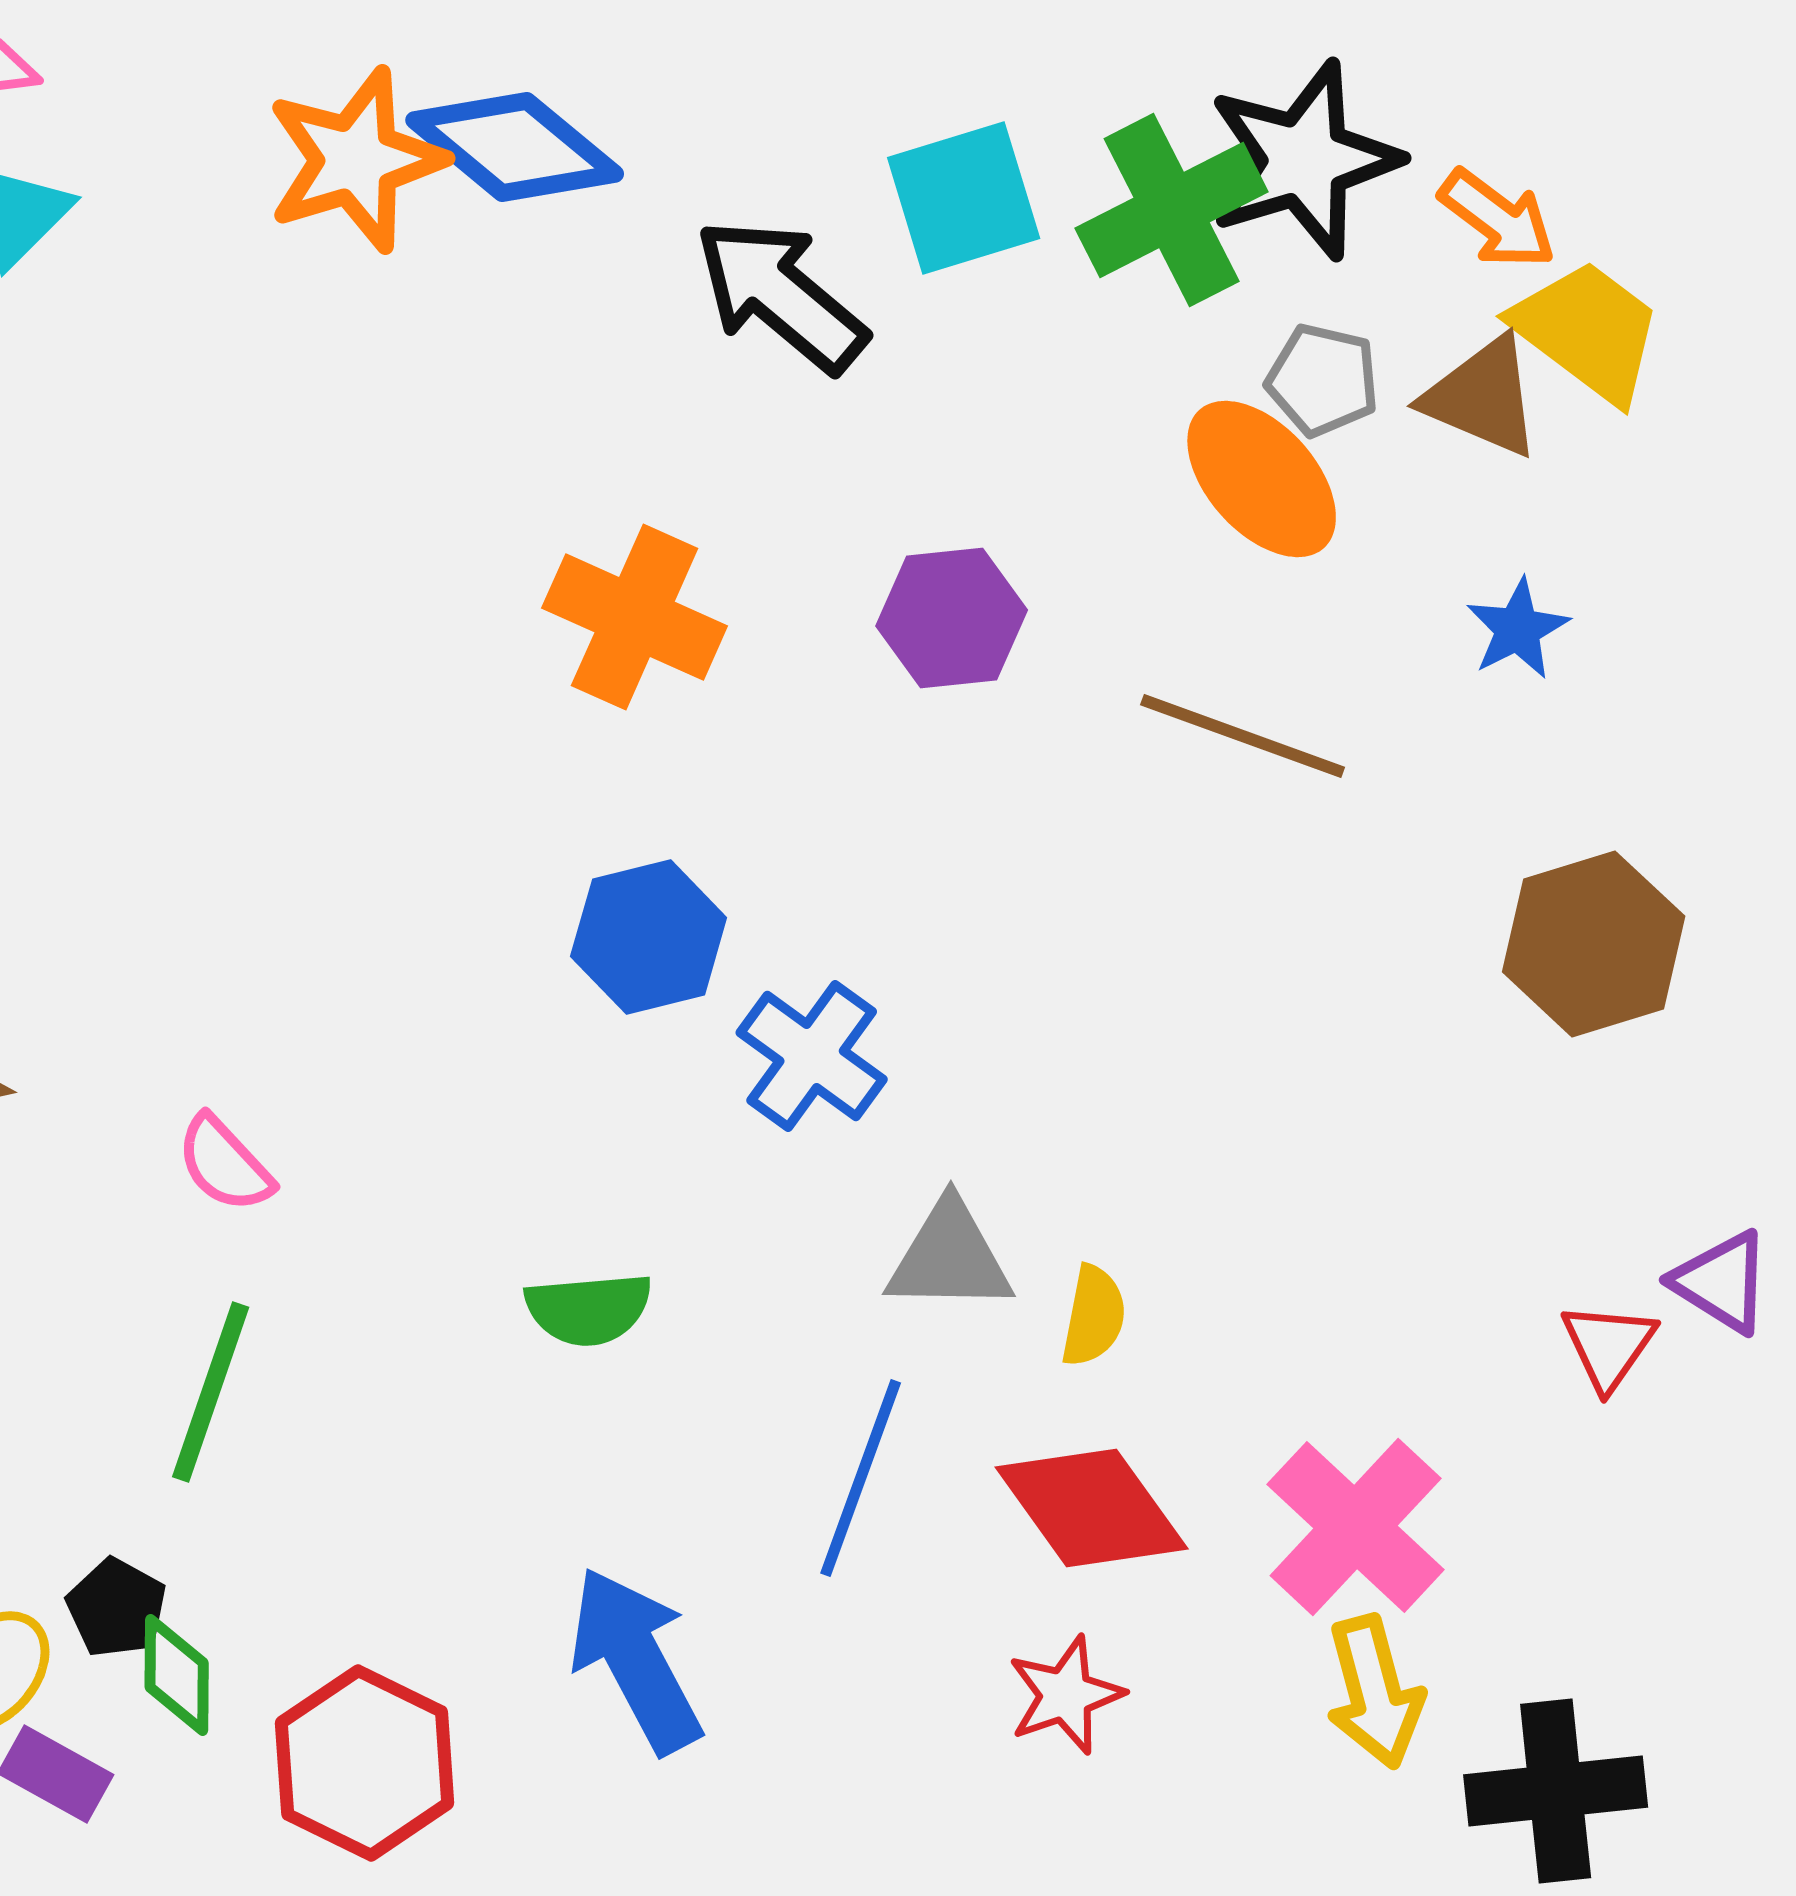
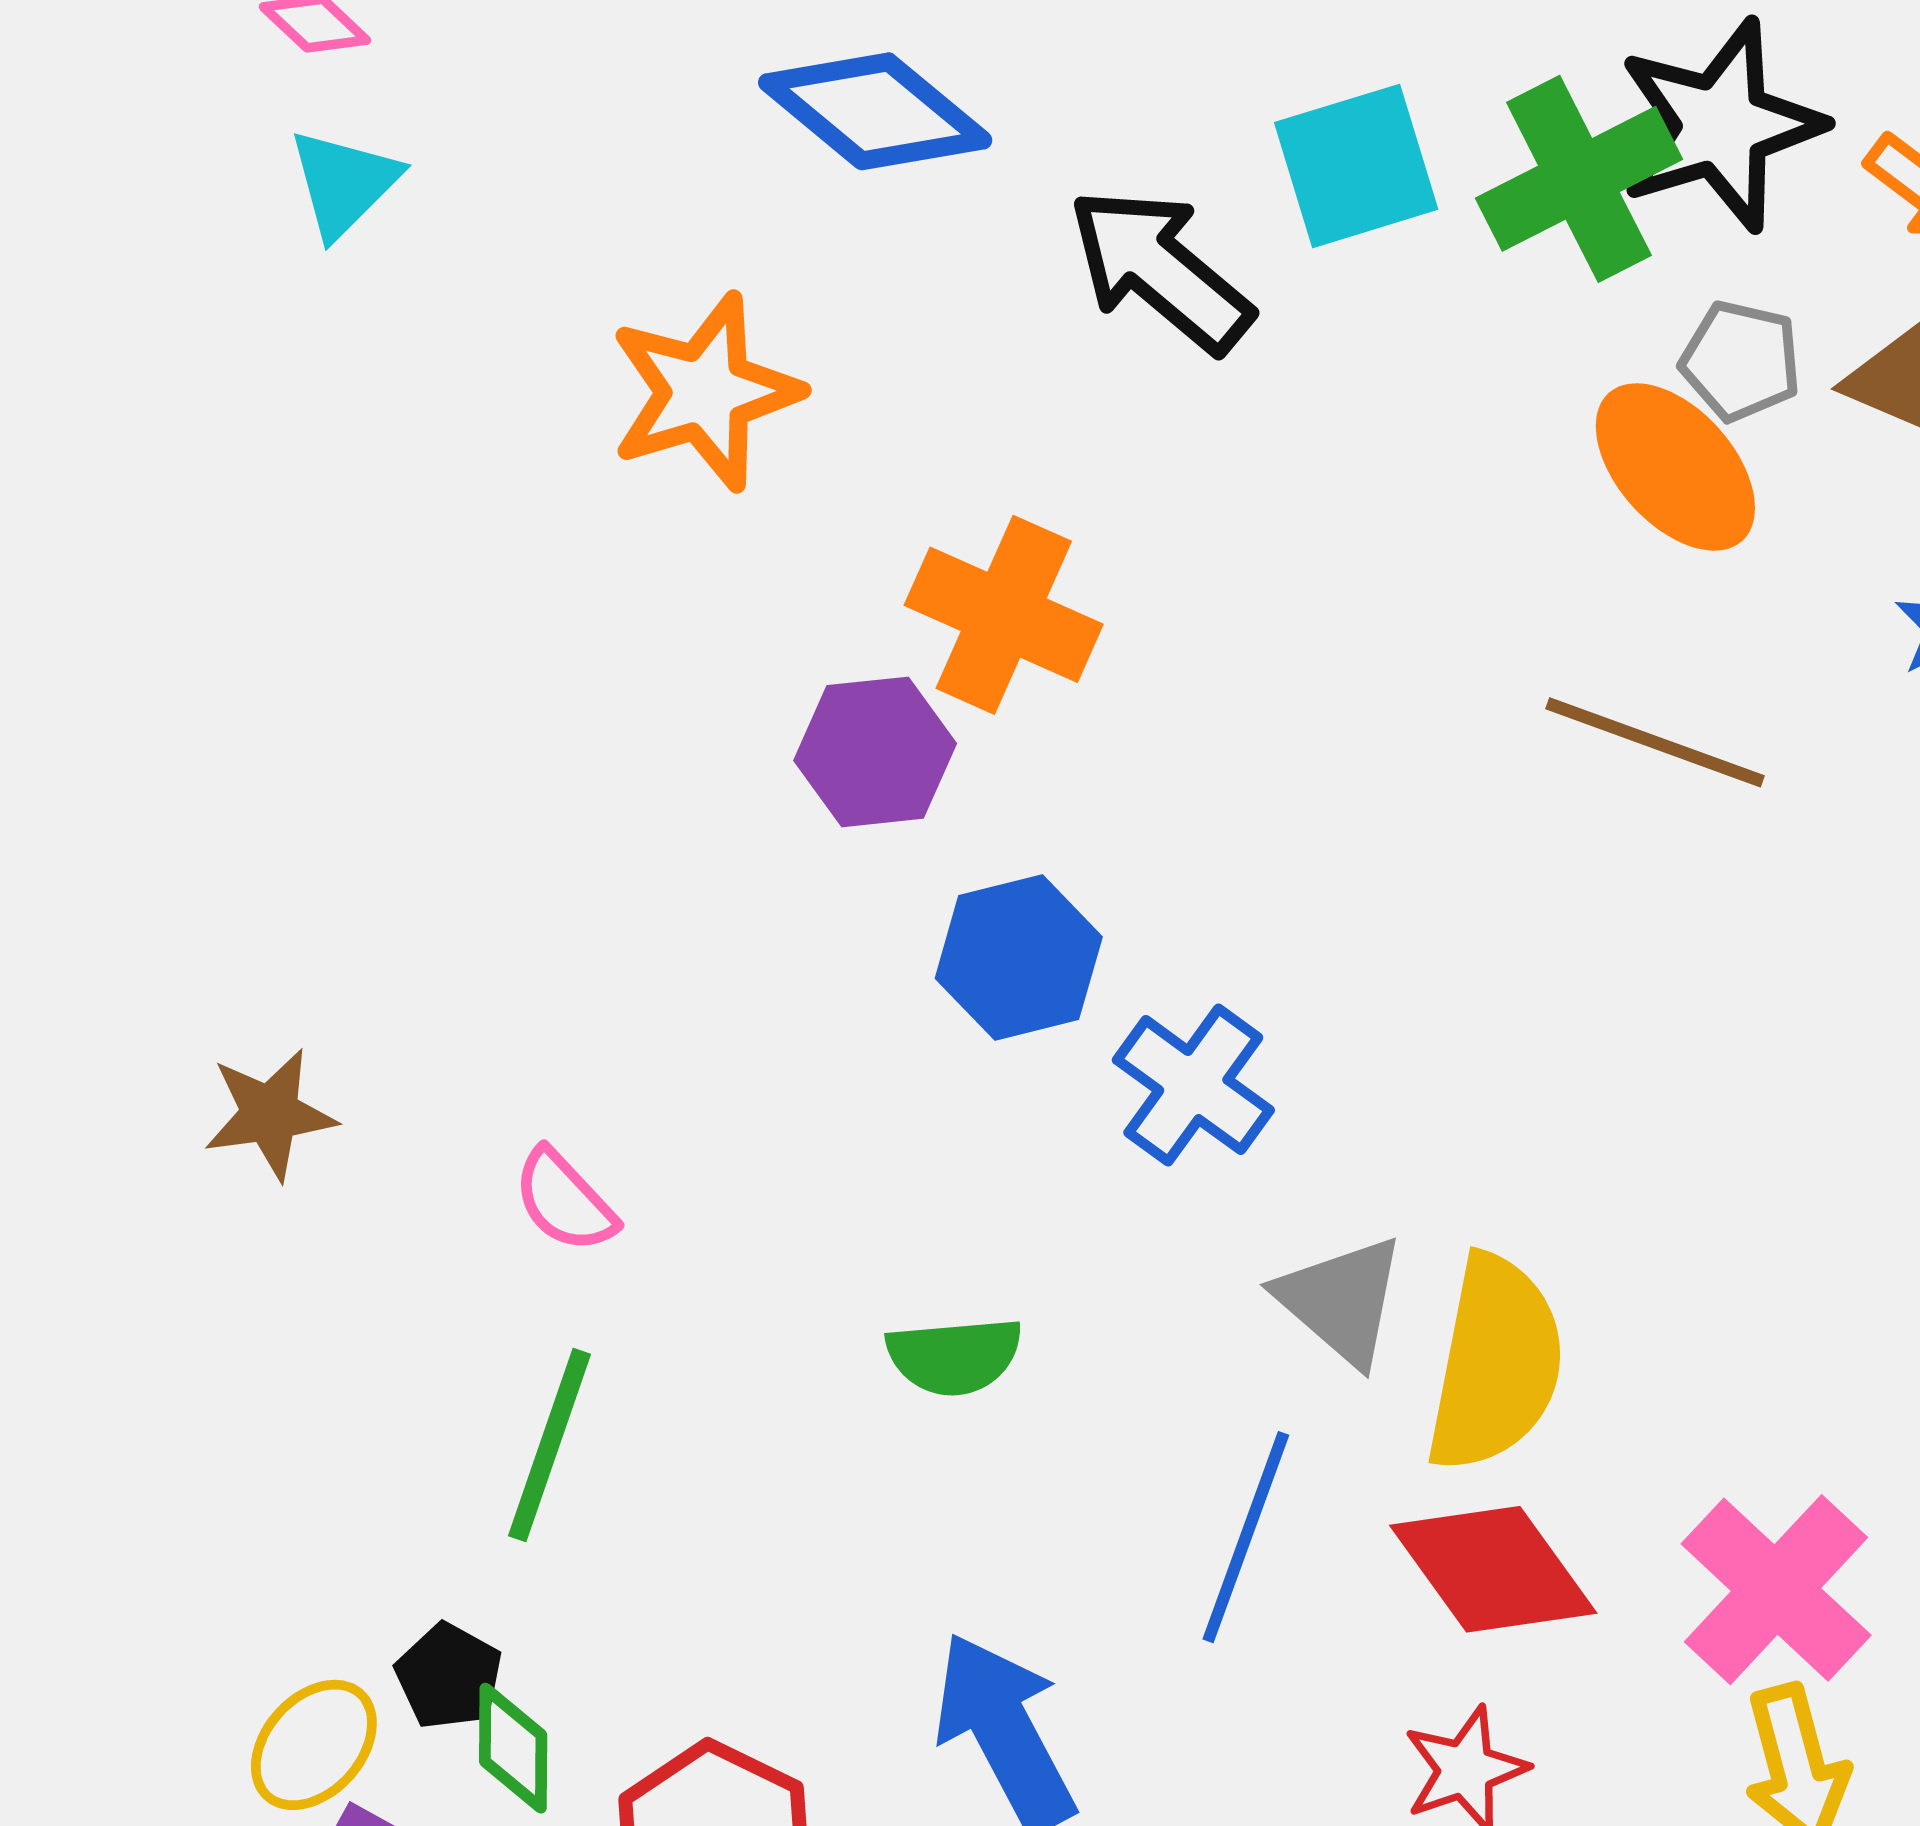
orange star: (356, 160) -> (705, 392), moved
purple hexagon: (952, 618) -> (875, 752), moved
gray triangle: (950, 1257) -> (1341, 1300), turned 40
yellow semicircle: (1094, 1316) -> (1495, 1364), size x2.0

